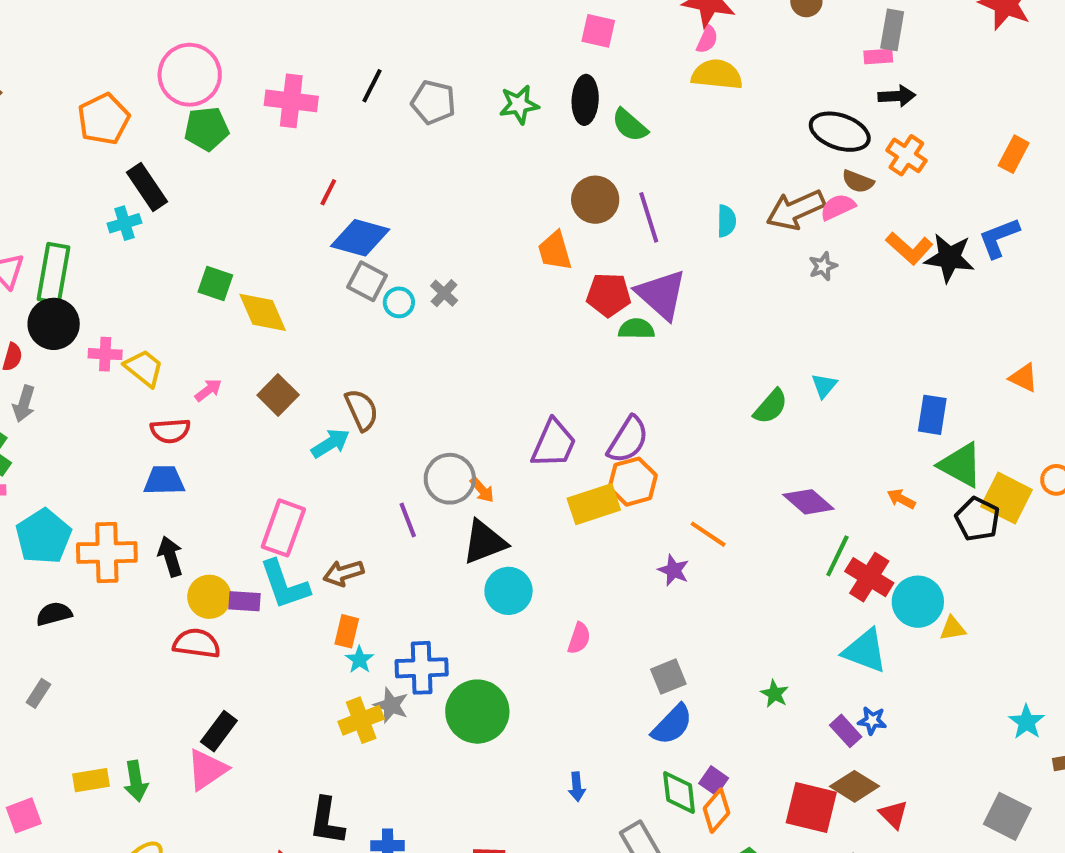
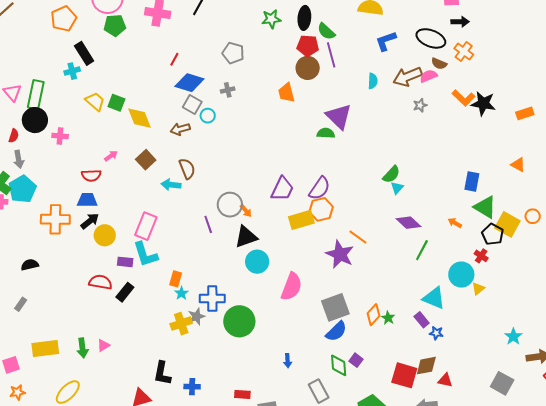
gray pentagon: (433, 102) -> (233, 53), moved
orange rectangle: (1014, 154) -> (525, 113), moved, turned 42
purple line: (649, 217) -> (331, 55), moved
blue L-shape: (999, 238) -> (386, 41), moved
gray cross: (444, 293) -> (228, 90), moved, turned 32
red pentagon: (609, 295) -> (308, 46), moved
yellow trapezoid: (144, 368) -> (95, 101), moved
cyan triangle: (824, 386) -> (397, 188), moved
gray arrow: (24, 404) -> (19, 159), turned -30
cyan arrow: (330, 443) -> (171, 185), turned -144
cyan pentagon: (43, 536) -> (22, 189), moved
orange cross: (107, 553) -> (55, 219), moved
black arrow: (170, 556) -> (90, 221), moved, turned 66
purple star: (673, 570) -> (340, 254), size x1.8
brown arrow: (343, 573) -> (180, 129), moved
red cross: (869, 577) -> (481, 256), moved, size x0.6
yellow circle: (209, 597) -> (105, 235), moved
yellow triangle: (953, 628) -> (478, 289), turned -32
pink semicircle: (579, 638) -> (291, 287), size x1.8
gray square: (668, 677) -> (335, 307), size x1.6
gray star: (391, 705) -> (196, 317), turned 30
black rectangle: (219, 731) -> (125, 292), moved
purple rectangle: (846, 731) -> (422, 320), moved
pink triangle: (207, 770) -> (103, 345), size x0.6
yellow rectangle: (91, 780) -> (45, 348), size x1.5
green arrow: (136, 781) -> (82, 348), moved
brown diamond: (854, 786) -> (426, 366), turned -45
orange diamond: (716, 811) -> (374, 315), moved
red triangle: (894, 814) -> (445, 380), turned -35

